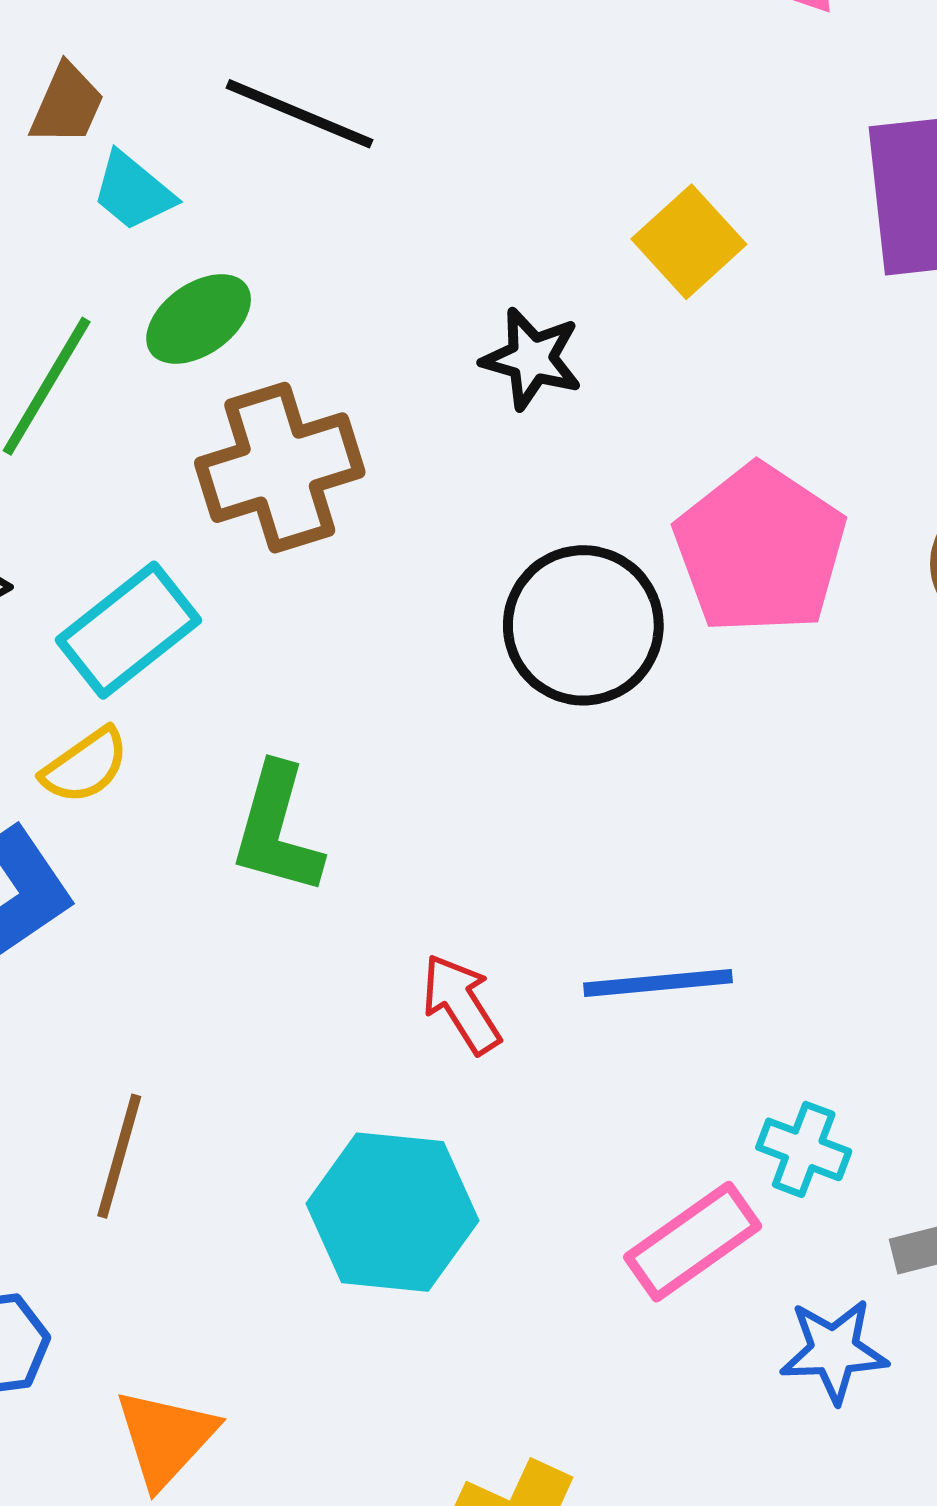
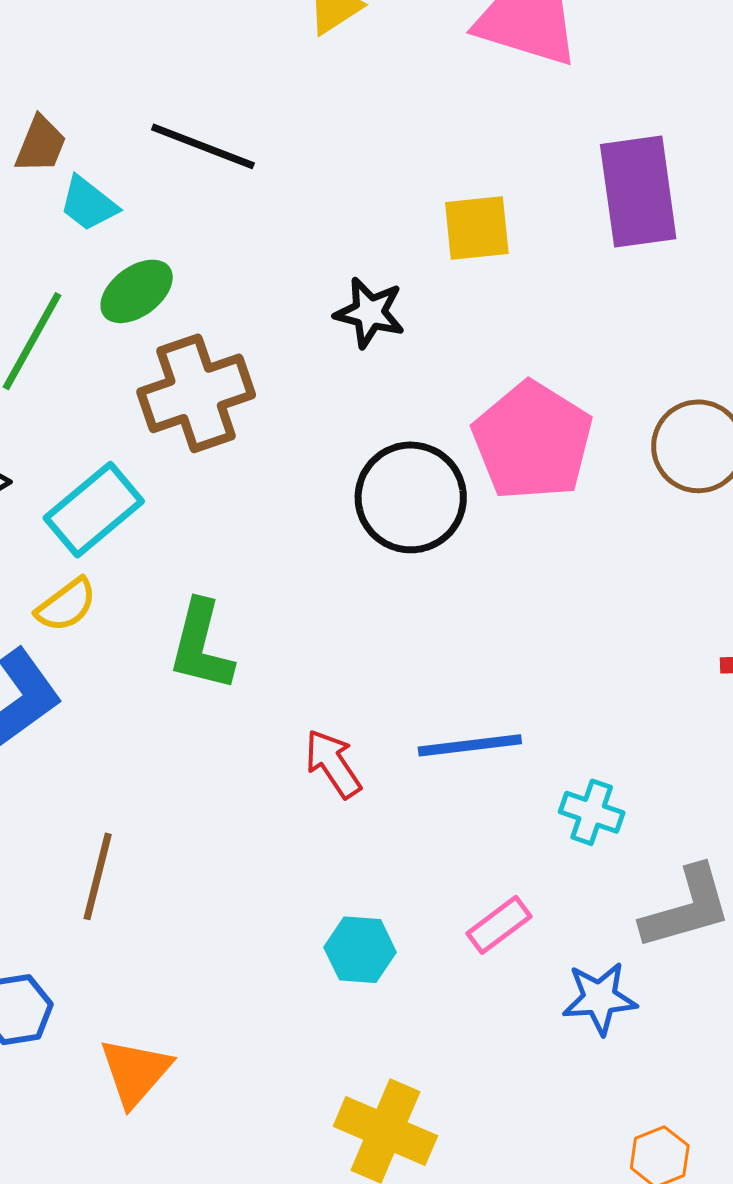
yellow square: (689, 242) -> (477, 228), turned 38
cyan cross: (804, 1149) -> (592, 812), moved
cyan hexagon: (392, 1212) -> (360, 950), moved, size x0.6
pink rectangle: (693, 1242) -> (499, 925), size x0.7

